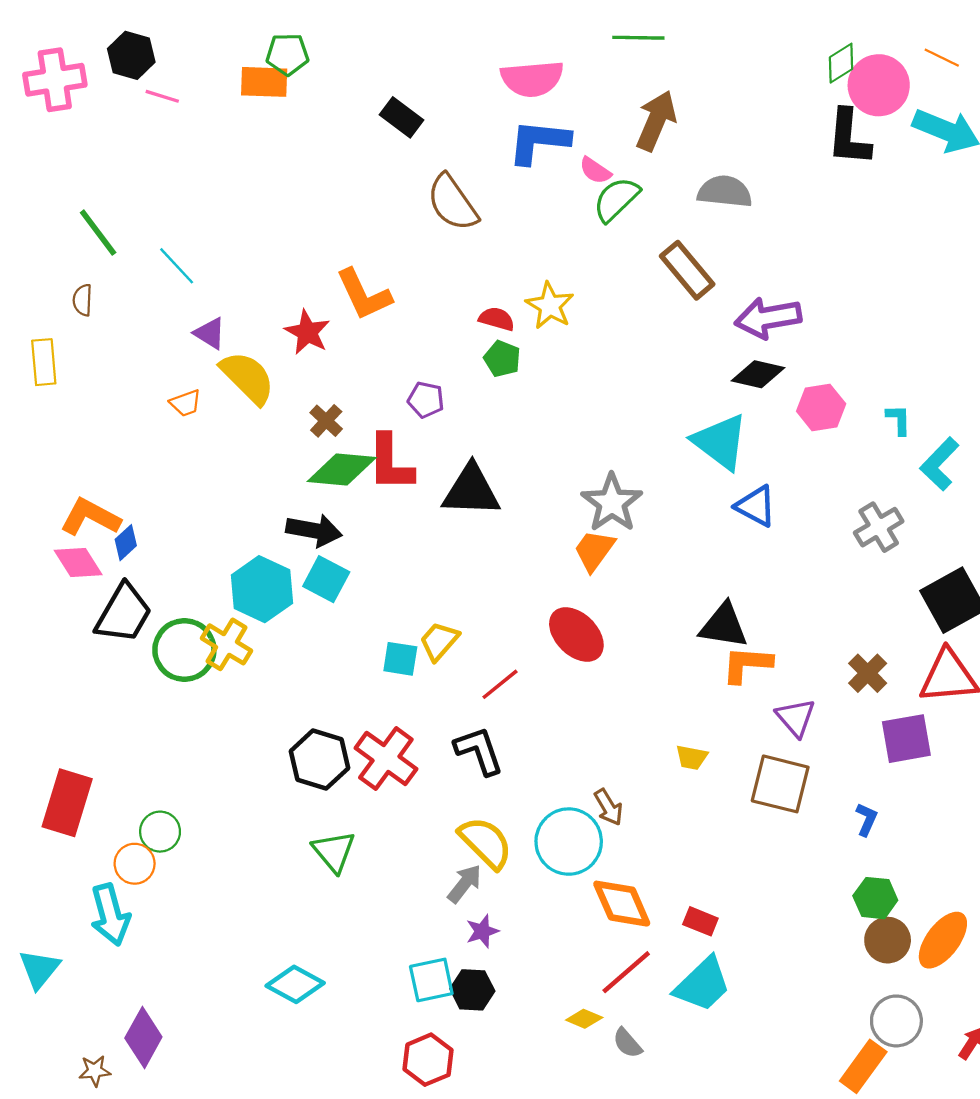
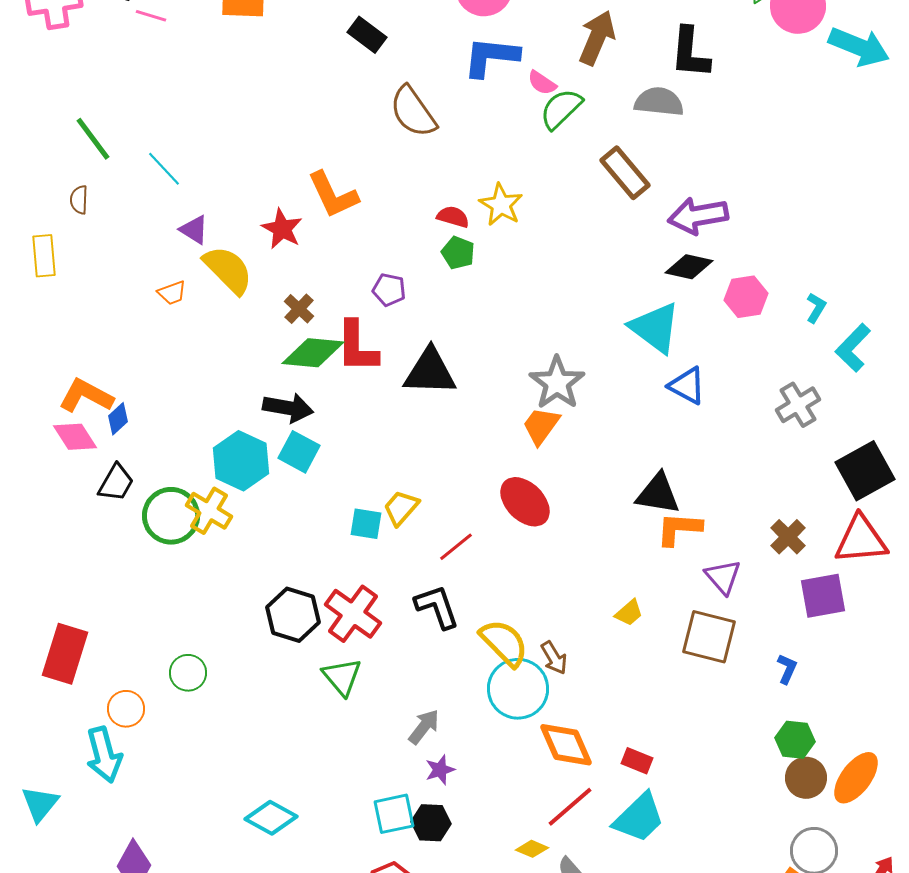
black L-shape: (849, 137) -> (690, 53), moved
cyan L-shape: (899, 420) -> (816, 308), turned 32
black trapezoid: (124, 613) -> (116, 483), size x0.7
yellow trapezoid: (692, 757) -> (629, 613), turned -52
green circle: (160, 832) -> (188, 673), moved
yellow semicircle: (486, 843) -> (504, 643), moved
green triangle: (334, 852) -> (342, 677), moved

